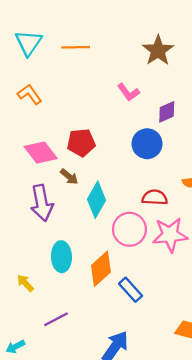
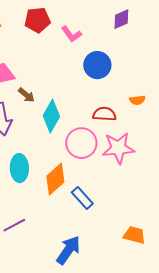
pink L-shape: (128, 92) -> (71, 34), moved
purple diamond: (167, 112) -> (121, 19), moved
red pentagon: (81, 143) -> (37, 20), moved

